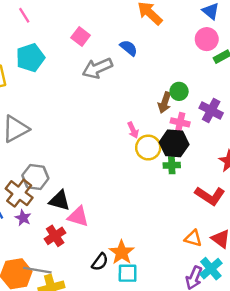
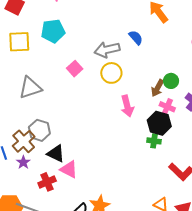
pink square: (81, 36) -> (75, 69), moved
pink arrow: (133, 130) -> (127, 106), size x1.5
yellow circle: (148, 148) -> (111, 73), moved

